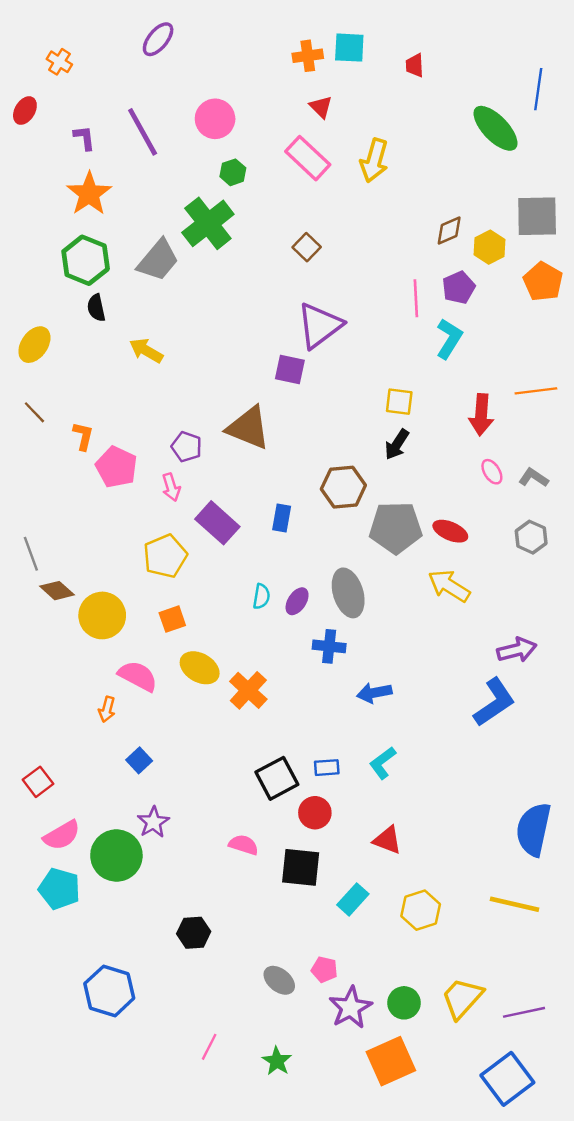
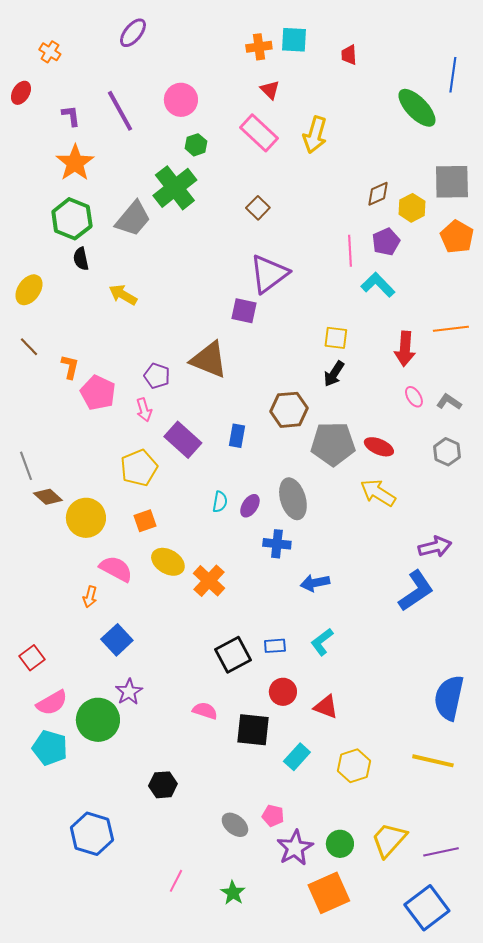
cyan L-shape: (449, 339) -> (378, 285), turned -76
blue square: (139, 760) -> (117, 640), size x1.4
red circle: (315, 813) -> (283, 692), moved

